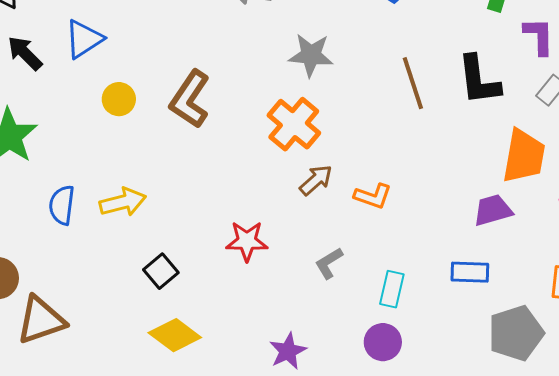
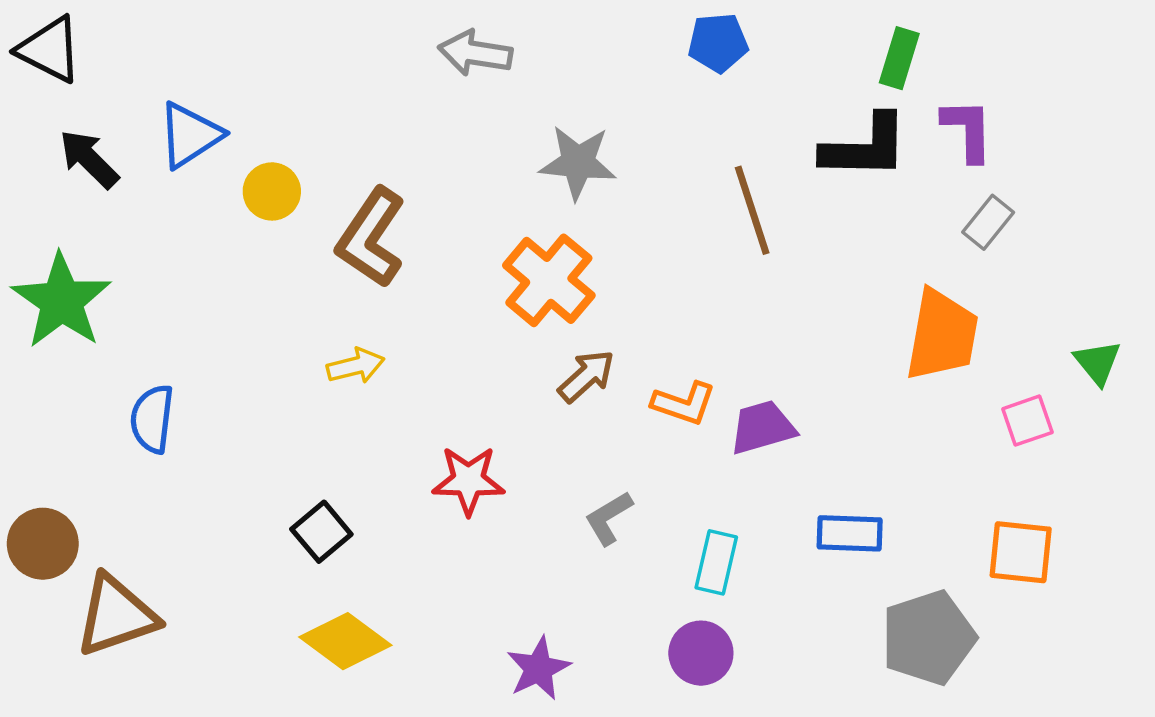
black L-shape: (479, 80) -> (865, 147), moved, turned -82
yellow circle: (119, 99) -> (272, 191), moved
yellow arrow: (123, 202) -> (356, 366), moved, size x0.7
purple trapezoid: (493, 210) -> (762, 427), moved

